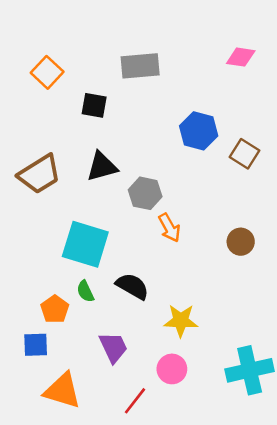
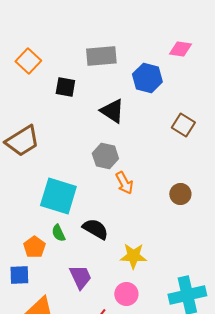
blue hexagon: (199, 131) -> (147, 78), moved
black triangle: (102, 167) -> (112, 111), moved, turned 48

